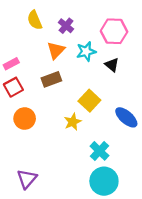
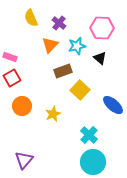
pink rectangle: (11, 64) -> (10, 57), turned 48
brown rectangle: (51, 79) -> (63, 71), moved
yellow star: (73, 122) -> (53, 114), moved

